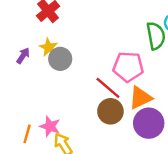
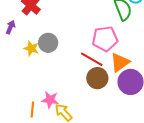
yellow star: (49, 47) -> (31, 48), moved
purple arrow: (23, 56) -> (11, 27), moved

